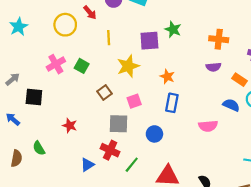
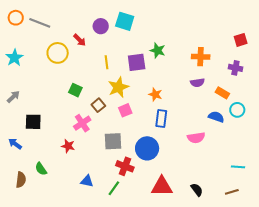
yellow line: (109, 38) -> (107, 62), moved
pink cross: (56, 64) -> (82, 123), moved
gray arrow: (13, 79) -> (13, 97), moved
brown square: (105, 92) -> (98, 105), moved
pink square: (134, 101) -> (125, 110), moved
blue circle: (154, 134) -> (147, 148), size x1.5
red cross: (110, 150) -> (125, 166), moved
blue triangle: (87, 165) -> (87, 181), turned 48
green line: (132, 165) -> (114, 188), moved

